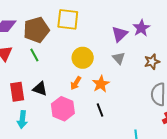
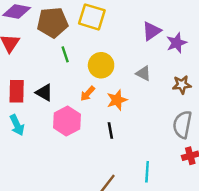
purple triangle: (120, 34) -> (152, 31), moved
green line: (34, 55) -> (65, 54), moved
gray triangle: (119, 58) -> (143, 73), turned -32
cyan arrow: (22, 120) -> (17, 125), turned -42

